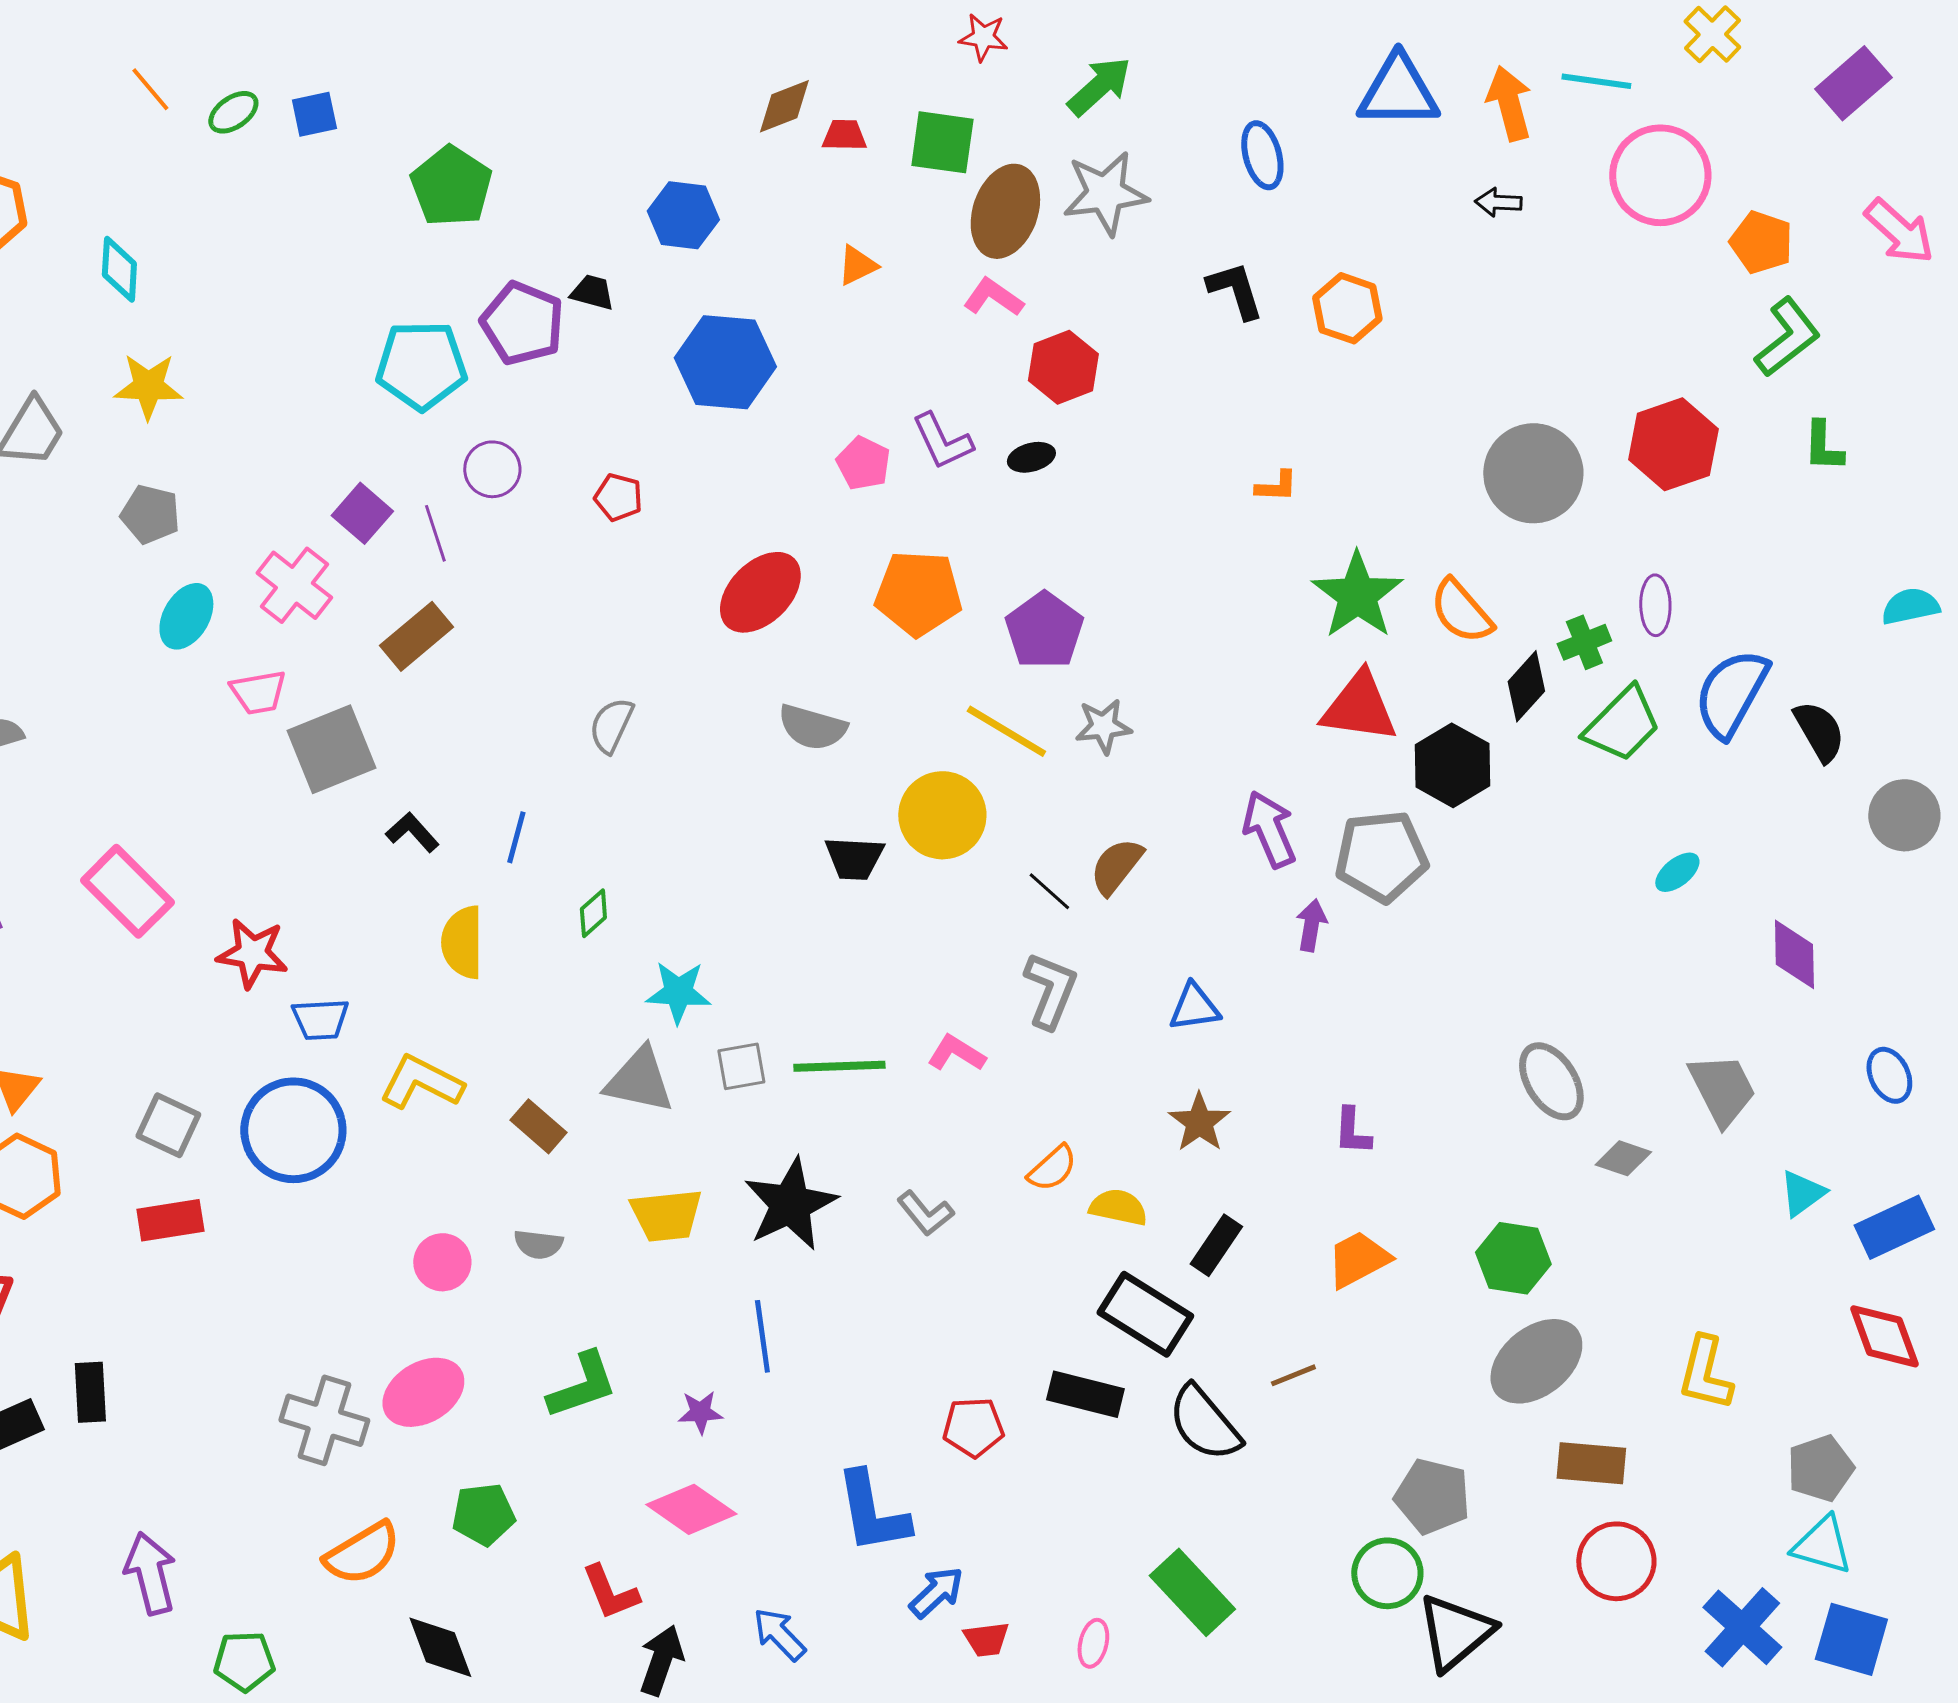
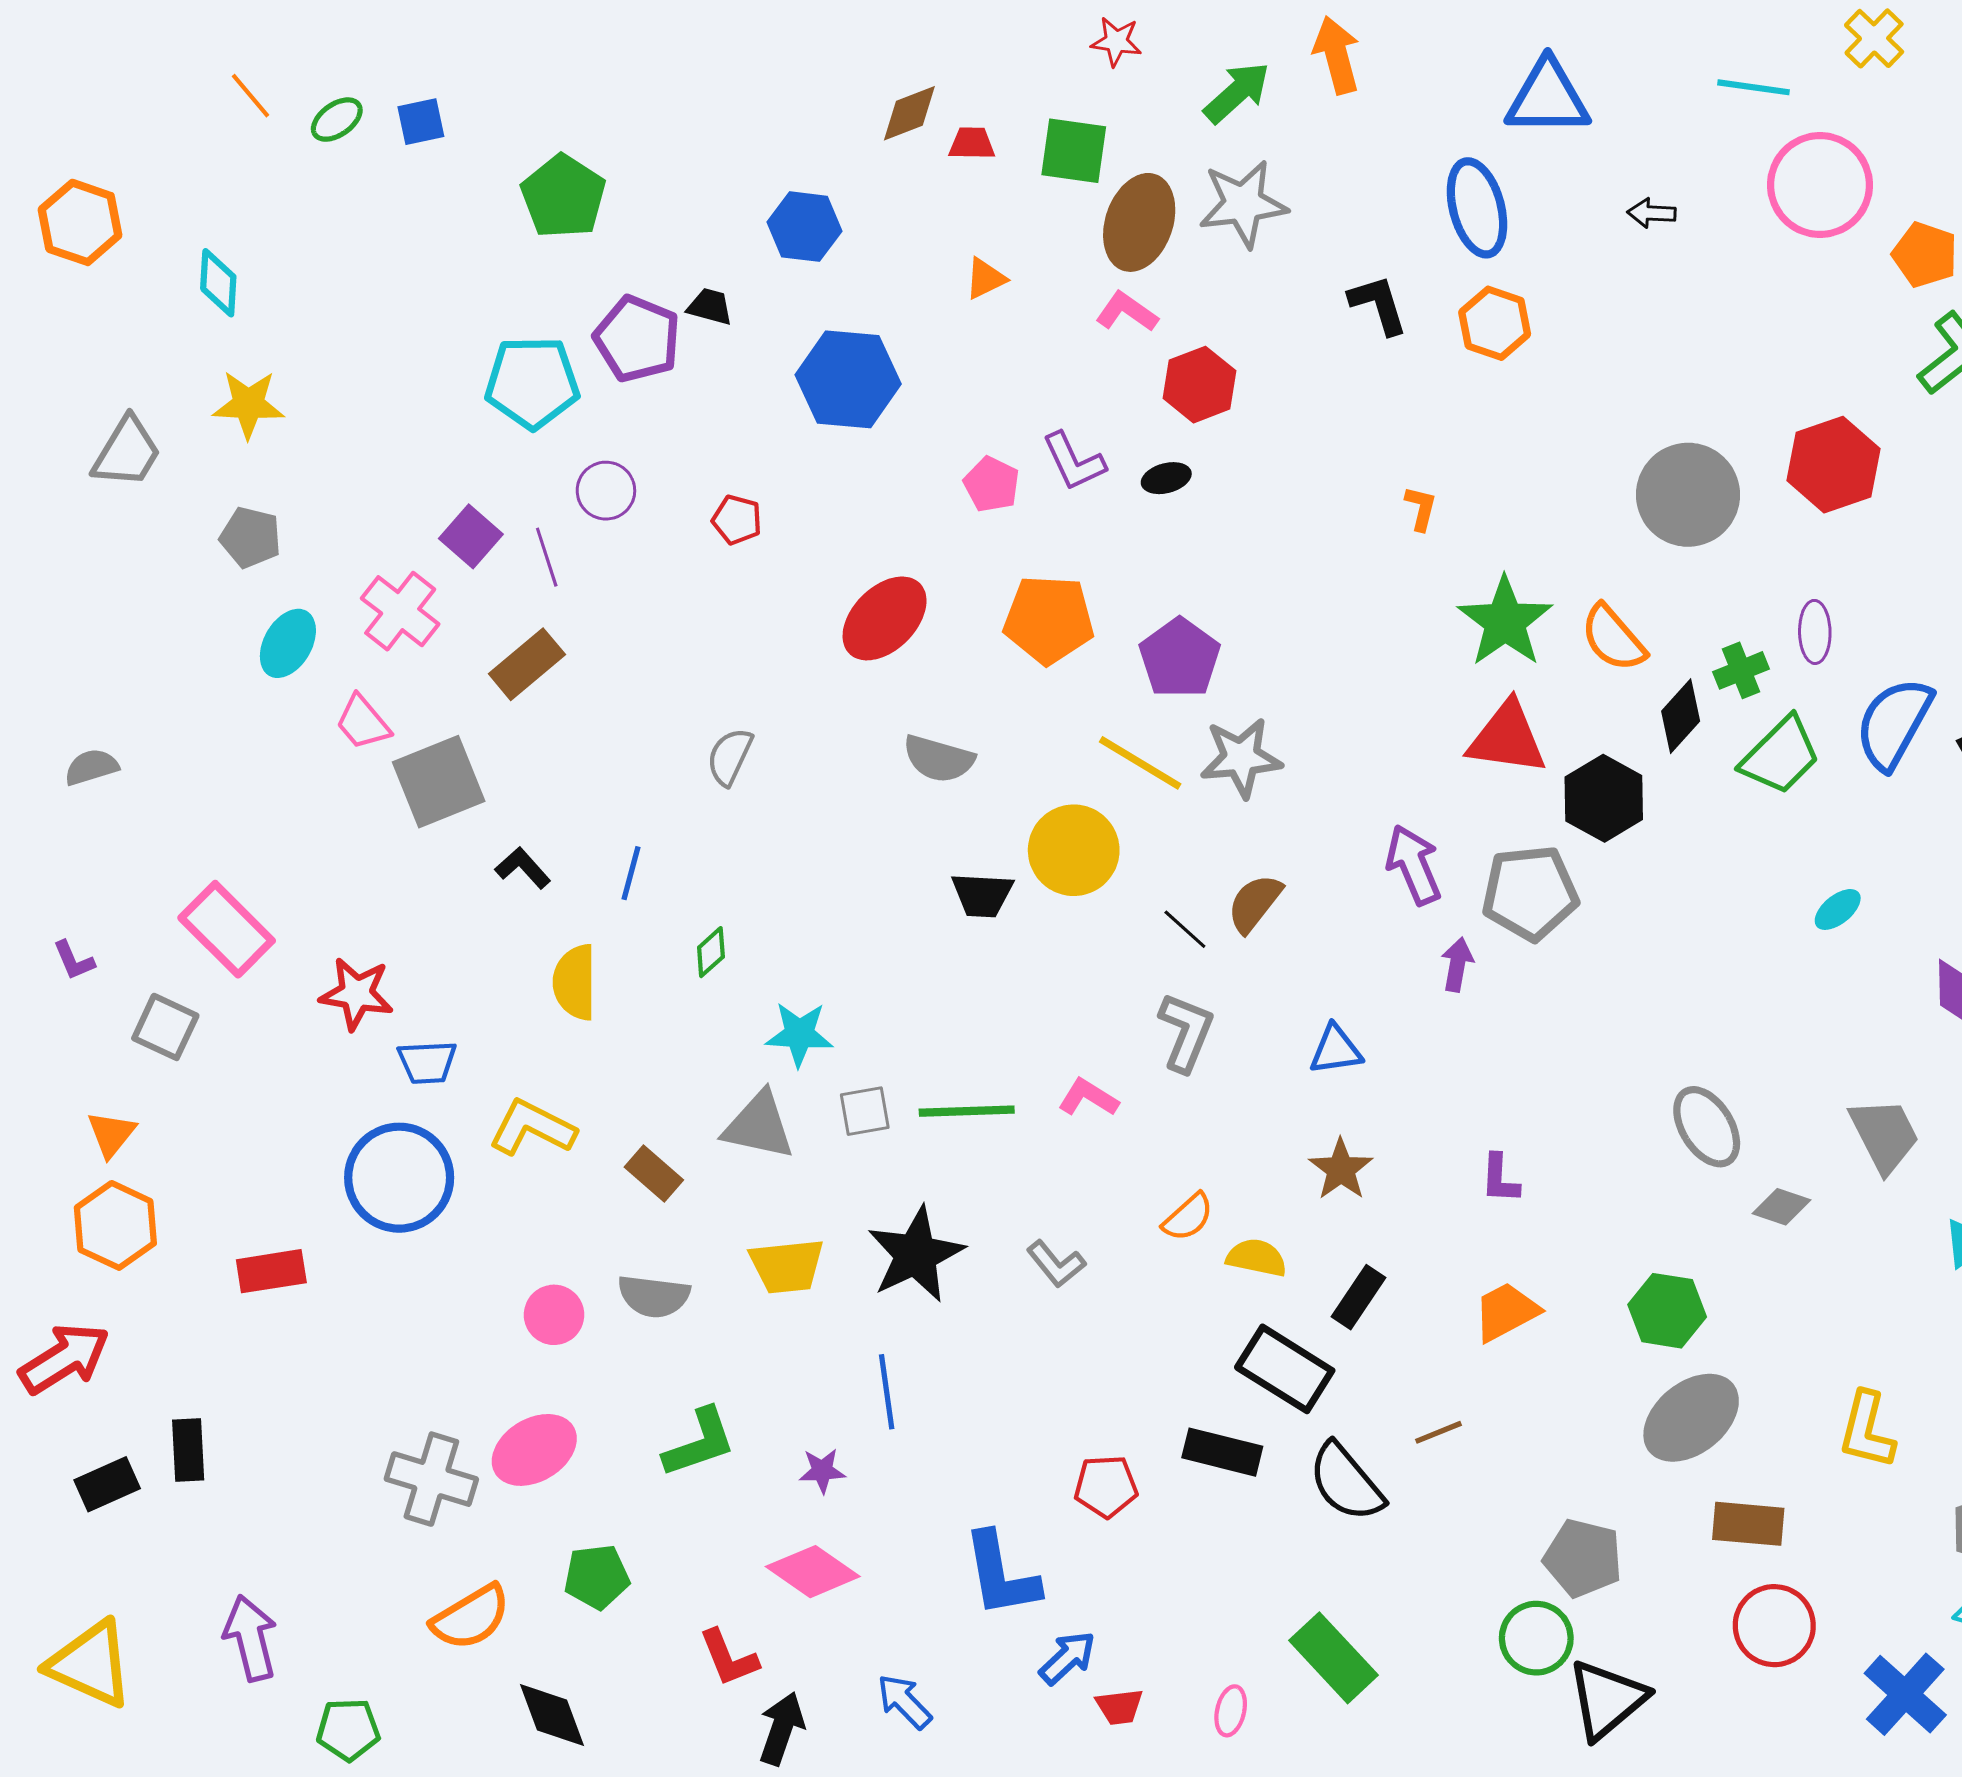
orange arrow: (1509, 103) -> (1337, 55), moved
blue ellipse: (1262, 155) -> (1477, 208), moved, size x1.4
orange L-shape: (1276, 486) -> (1421, 508), turned -78
pink trapezoid: (258, 692) -> (363, 722), turned 60
gray star: (1103, 726) -> (1241, 758), size x1.4
gray square: (168, 1125) -> (165, 1027), moved
gray semicircle: (538, 1244) -> (654, 1296), size x1.4

